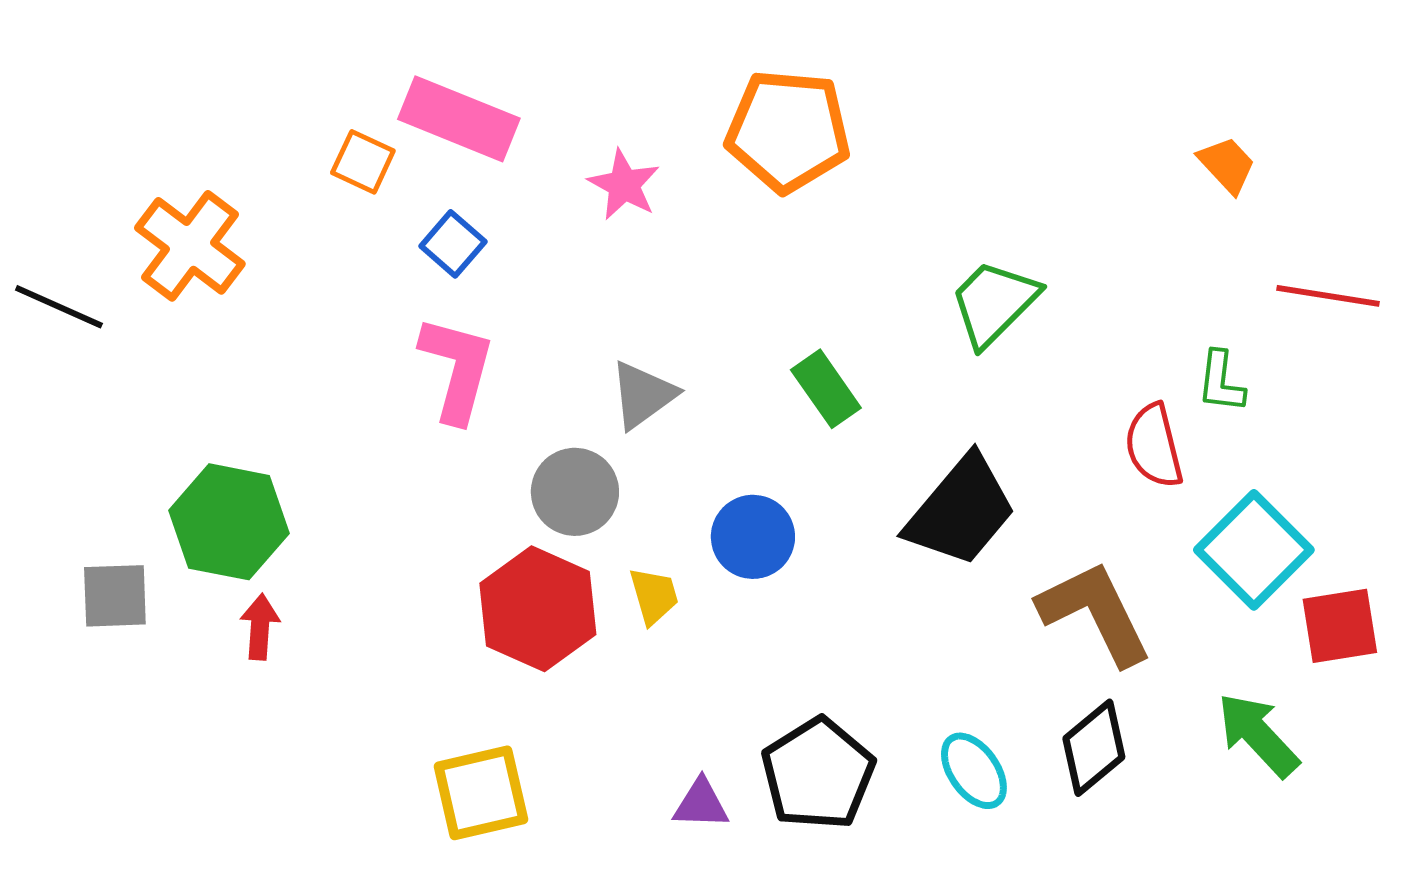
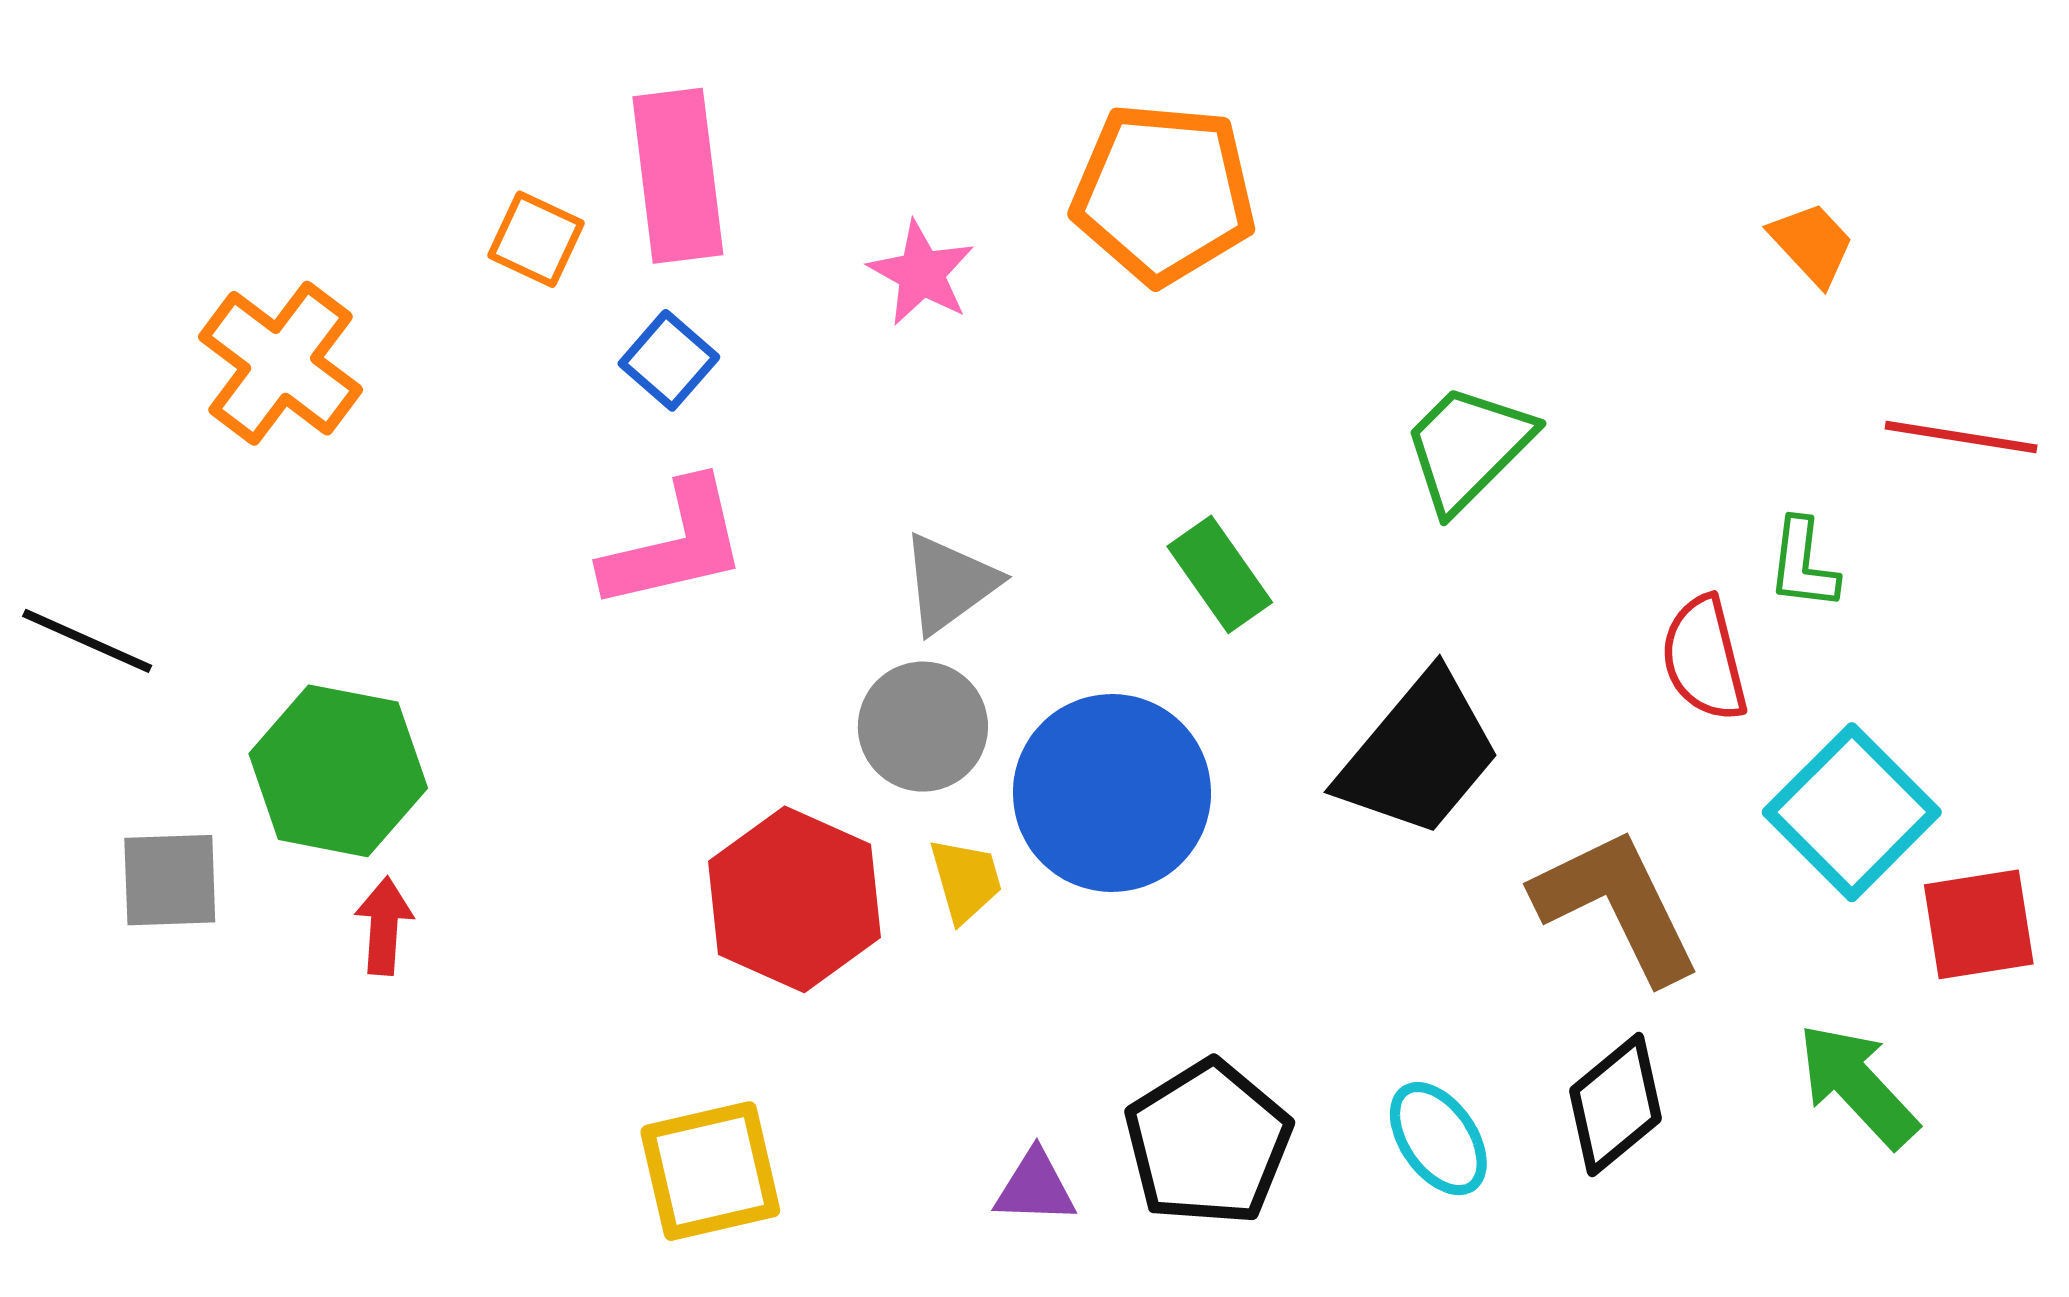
pink rectangle: (459, 119) -> (678, 176), turned 61
black line: (59, 307) -> (87, 641), moved
pink L-shape: (457, 369) -> (675, 545), turned 62
gray circle: (575, 492) -> (923, 727), moved
blue circle: (753, 537) -> (1112, 793), size x1.6

